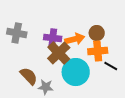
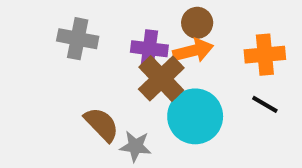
brown circle: (97, 33) -> (197, 23), moved
orange cross: (98, 51) -> (265, 55), moved

